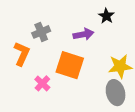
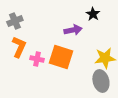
gray cross: (41, 32) -> (15, 21), moved
pink cross: (42, 83) -> (37, 59), moved, turned -32

